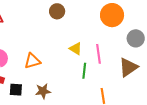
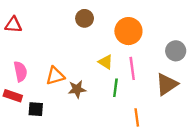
orange circle: (112, 15) -> (128, 31), moved
brown star: (43, 91) -> (77, 89), moved

